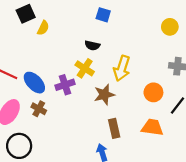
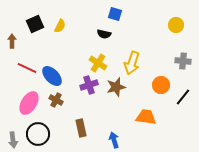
black square: (26, 14) -> (35, 24), moved
black semicircle: (92, 45) -> (104, 34), moved
purple cross: (65, 85) -> (89, 85), moved
orange trapezoid: (152, 127) -> (146, 117), moved
brown rectangle: (114, 128) -> (81, 128), moved

